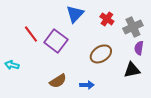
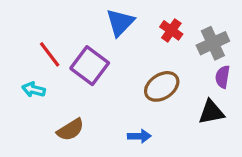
cyan arrow: (12, 65) -> (34, 90), moved
brown semicircle: (58, 81) -> (70, 130), moved

